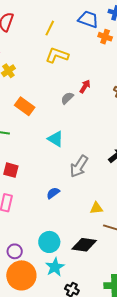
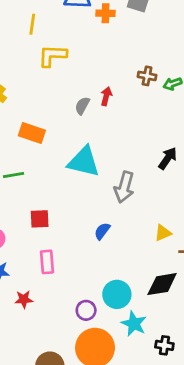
red arrow: (85, 86) -> (106, 96), moved
cyan triangle: (56, 139) -> (84, 162), size x1.5
purple circle: (15, 251) -> (86, 310), moved

